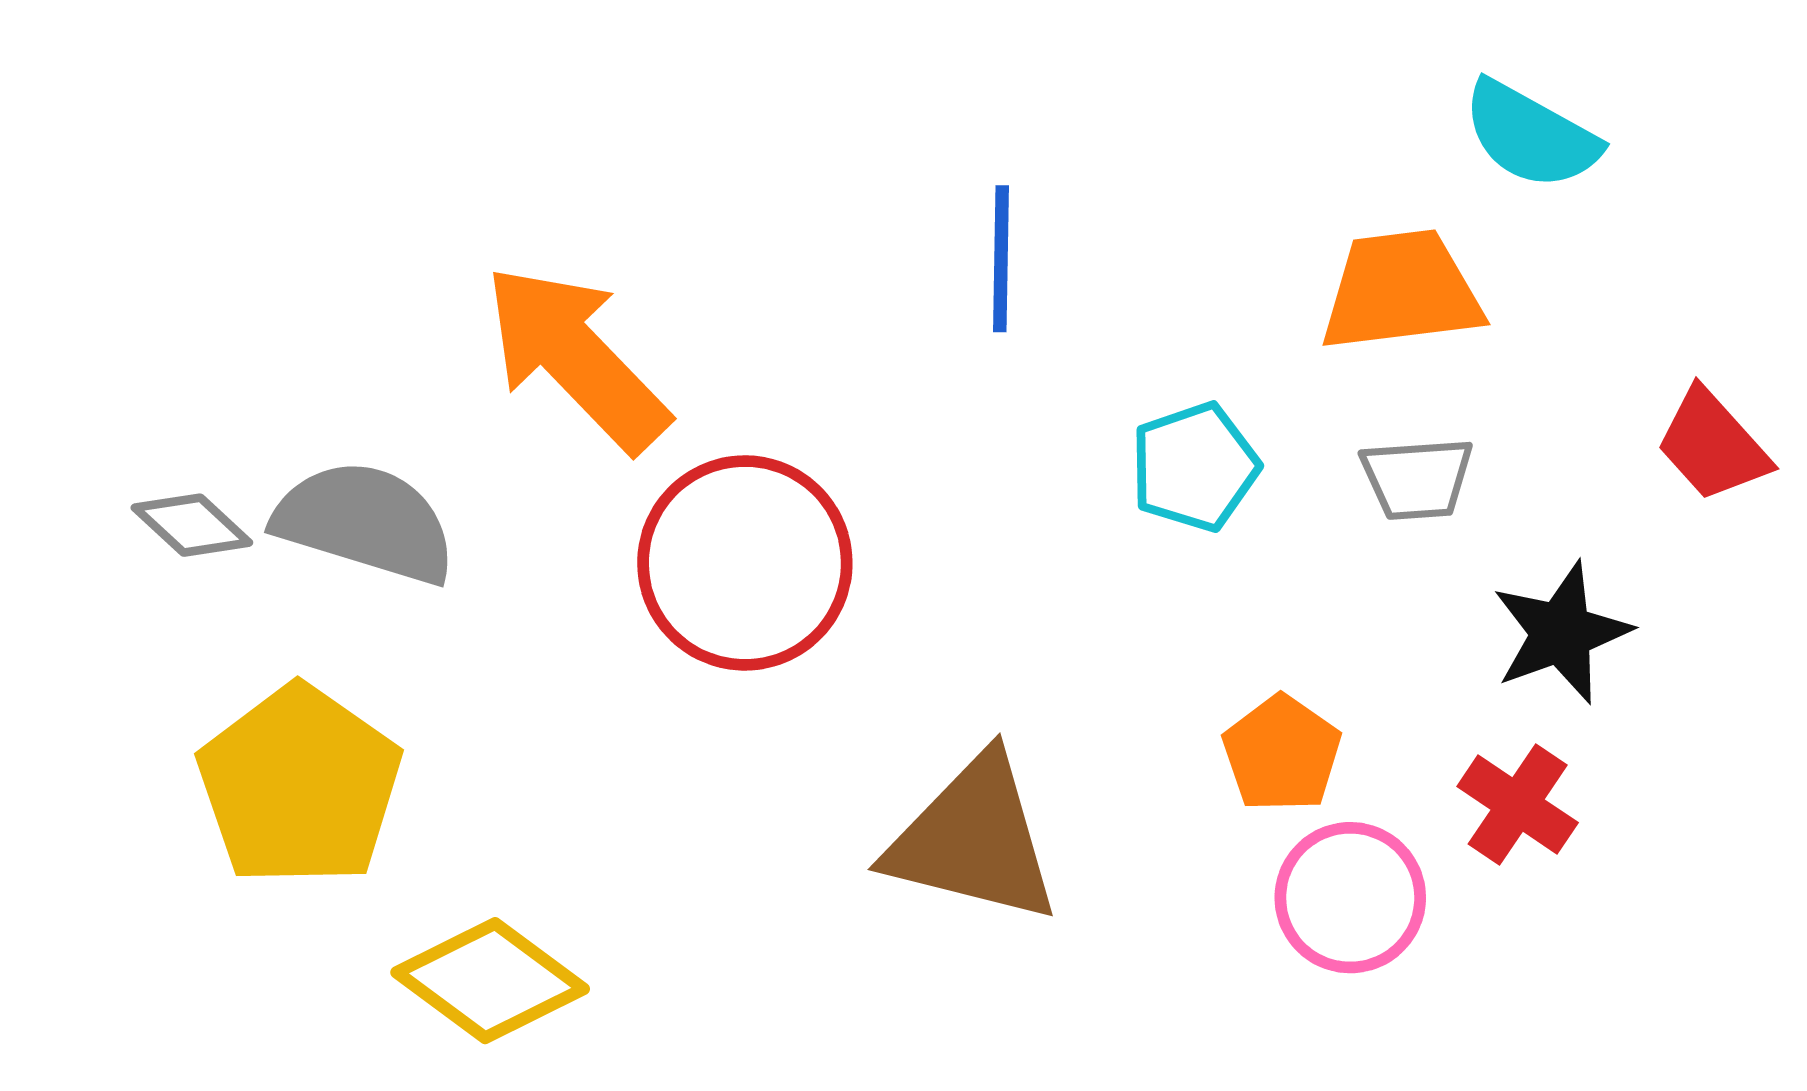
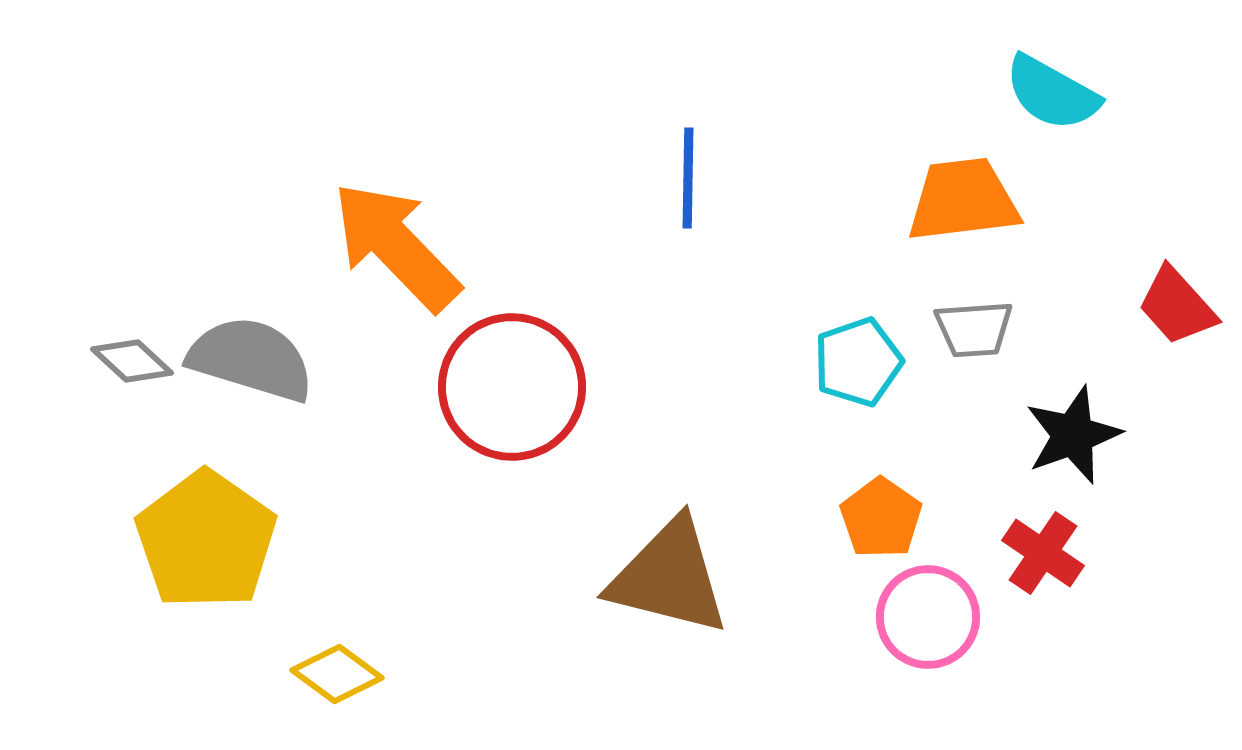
cyan pentagon: (1195, 467) -> (858, 362), moved
yellow diamond: (490, 981) -> (337, 674), size x0.7

